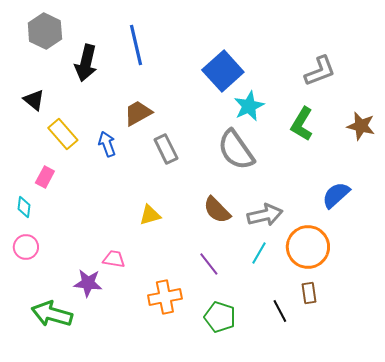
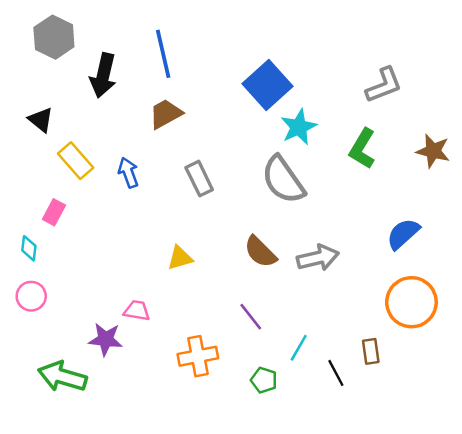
brown trapezoid: (138, 113) -> (166, 114), moved
orange circle: (308, 247) -> (411, 302), moved
cyan line: (259, 253) -> (299, 348), moved
green pentagon: (220, 317) -> (264, 380), size x0.7

